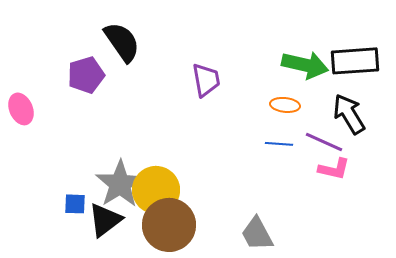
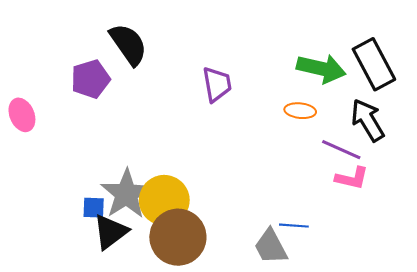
black rectangle: (355, 61) -> (374, 64), turned 66
blue line: (279, 144) -> (294, 226), moved
blue square: (75, 204) -> (94, 208), moved

